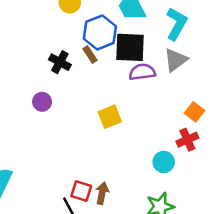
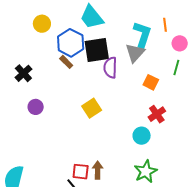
cyan L-shape: (177, 24) -> (142, 35), moved
black cross: (60, 62) -> (23, 73), moved, turned 30
purple semicircle: (142, 72) -> (110, 68), turned -70
orange square: (194, 112) -> (151, 82), moved

